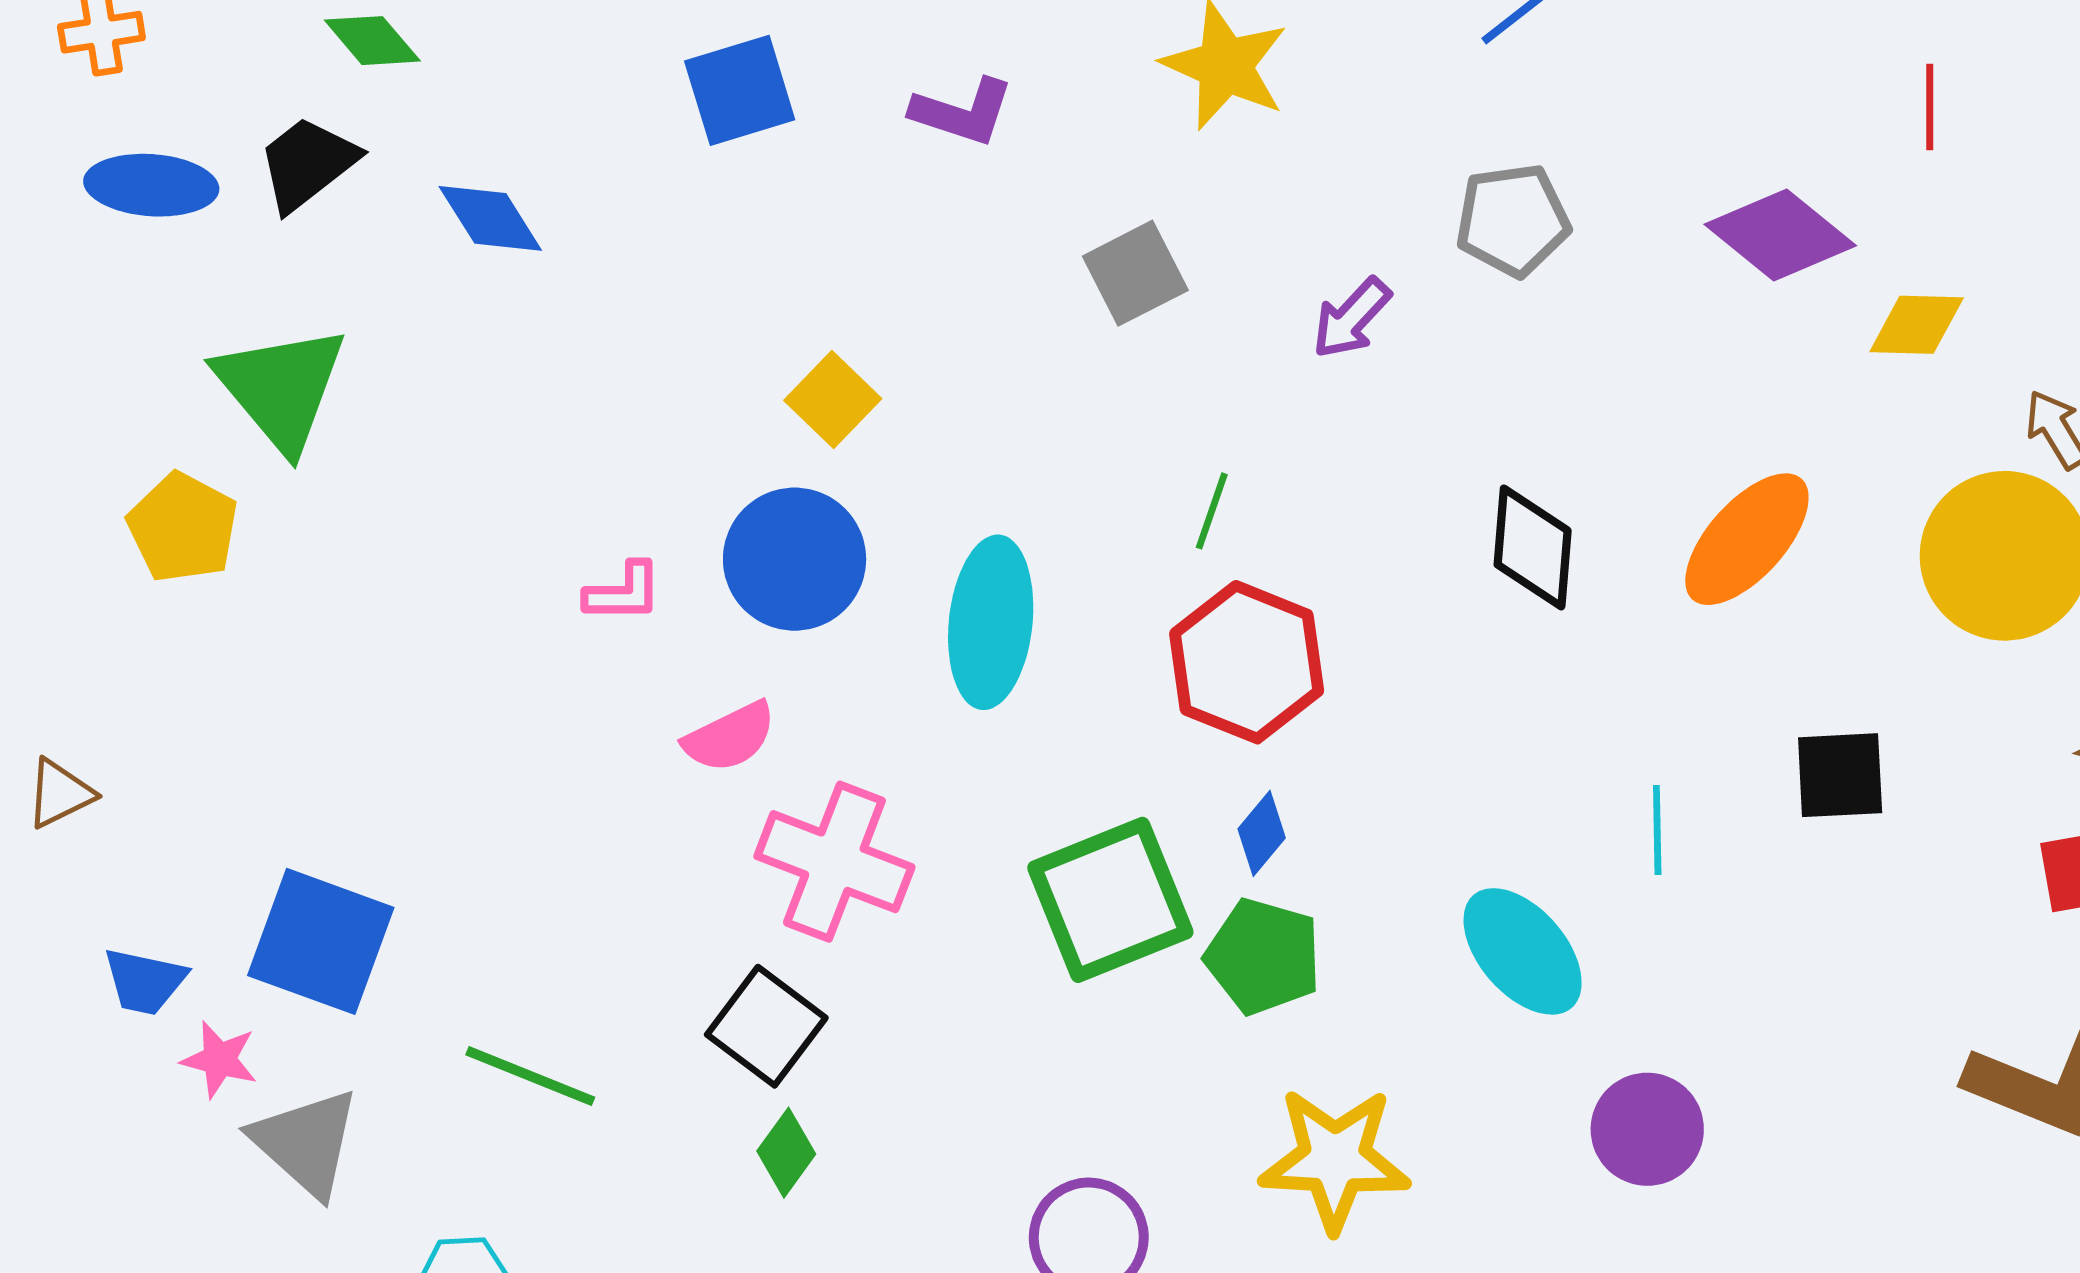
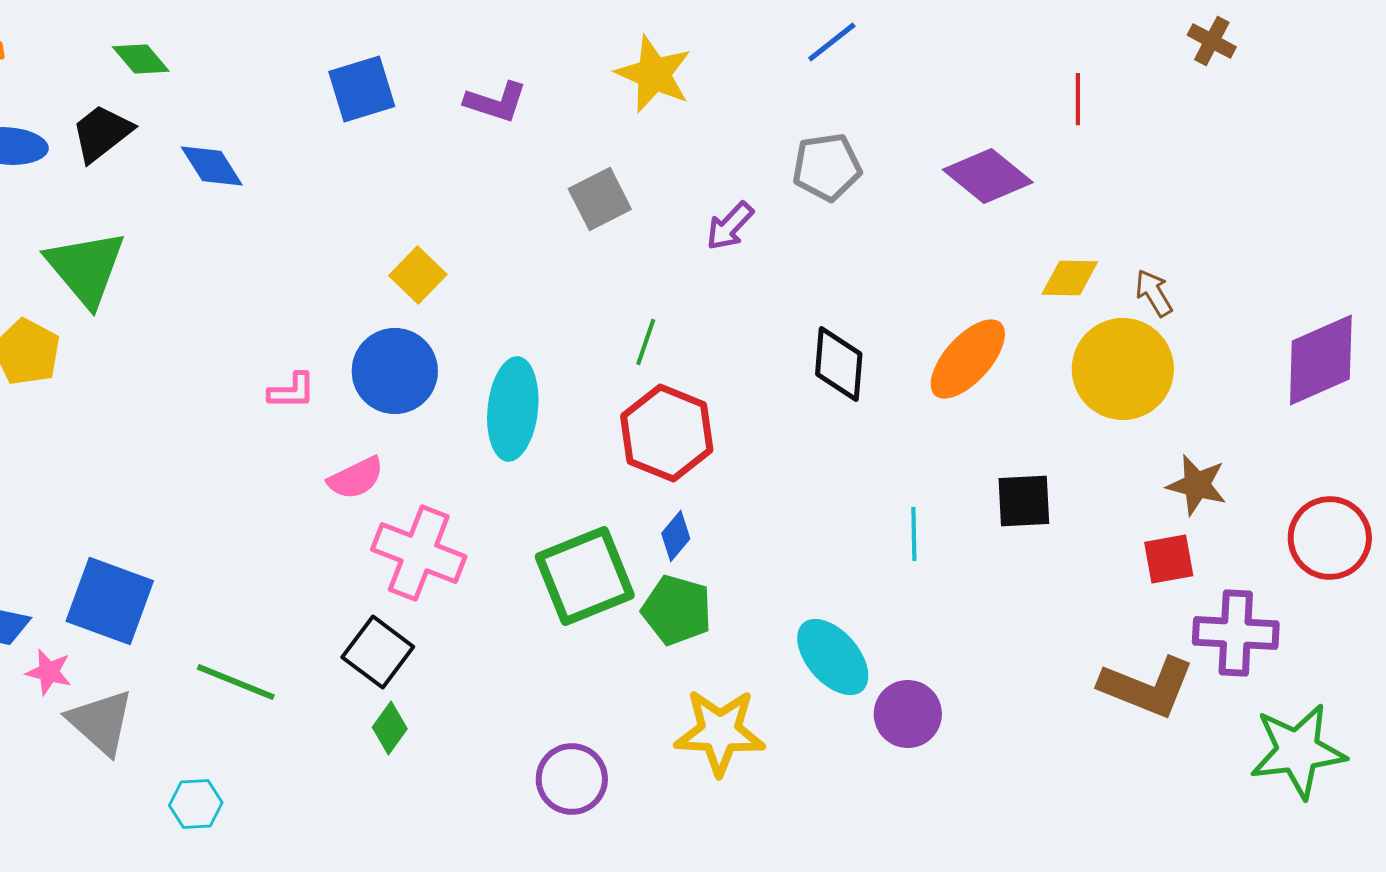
yellow diamond: (1917, 325) -> (1070, 278), moved
cyan ellipse: (1523, 951) -> (833, 657), moved

